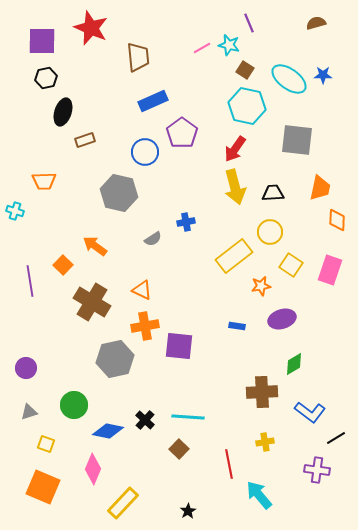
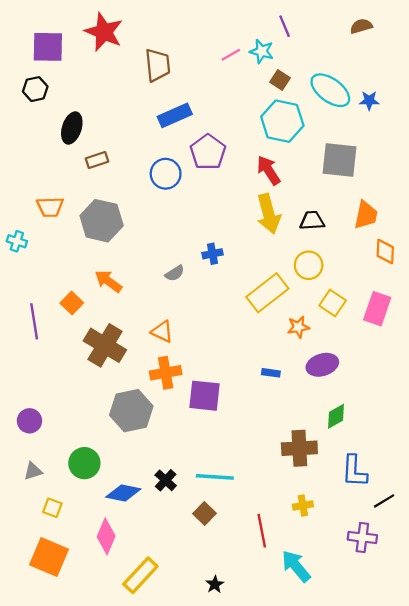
blue star: (323, 75) -> (369, 101), moved
black hexagon: (46, 78) -> (35, 89), moved
red arrow: (235, 149) -> (269, 170), turned 112
gray hexagon: (119, 193) -> (102, 221), moved
blue L-shape: (310, 412) -> (354, 471), turned 56

